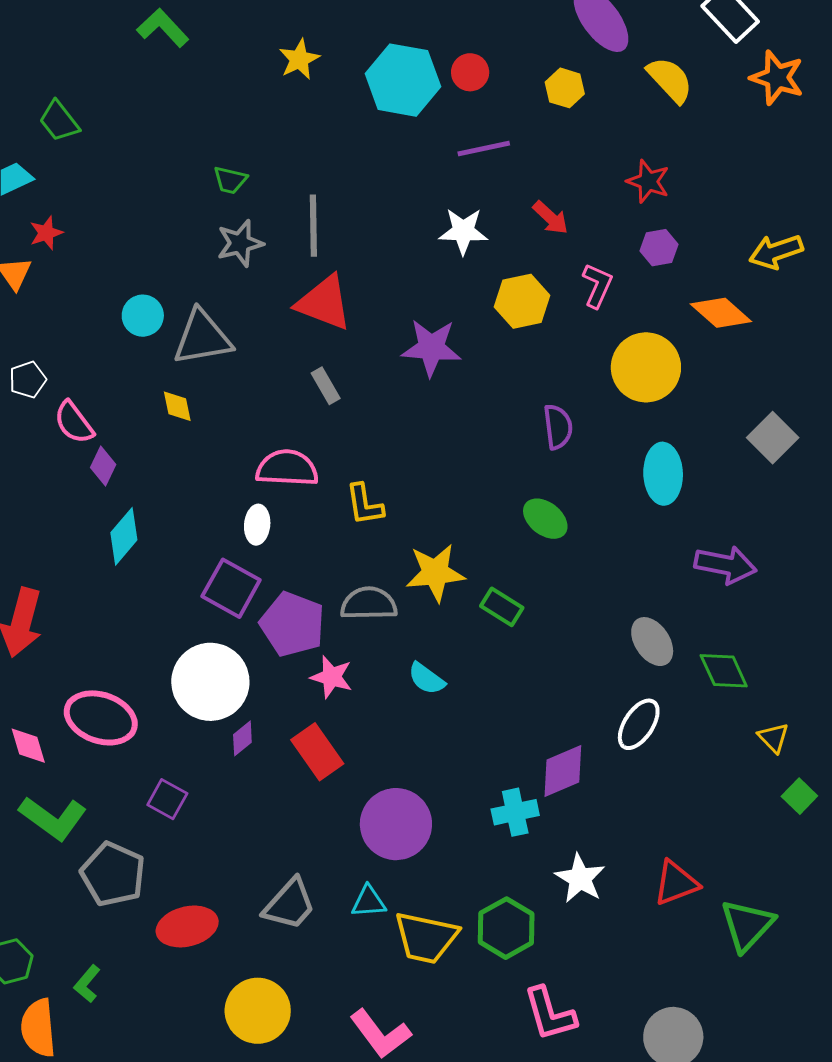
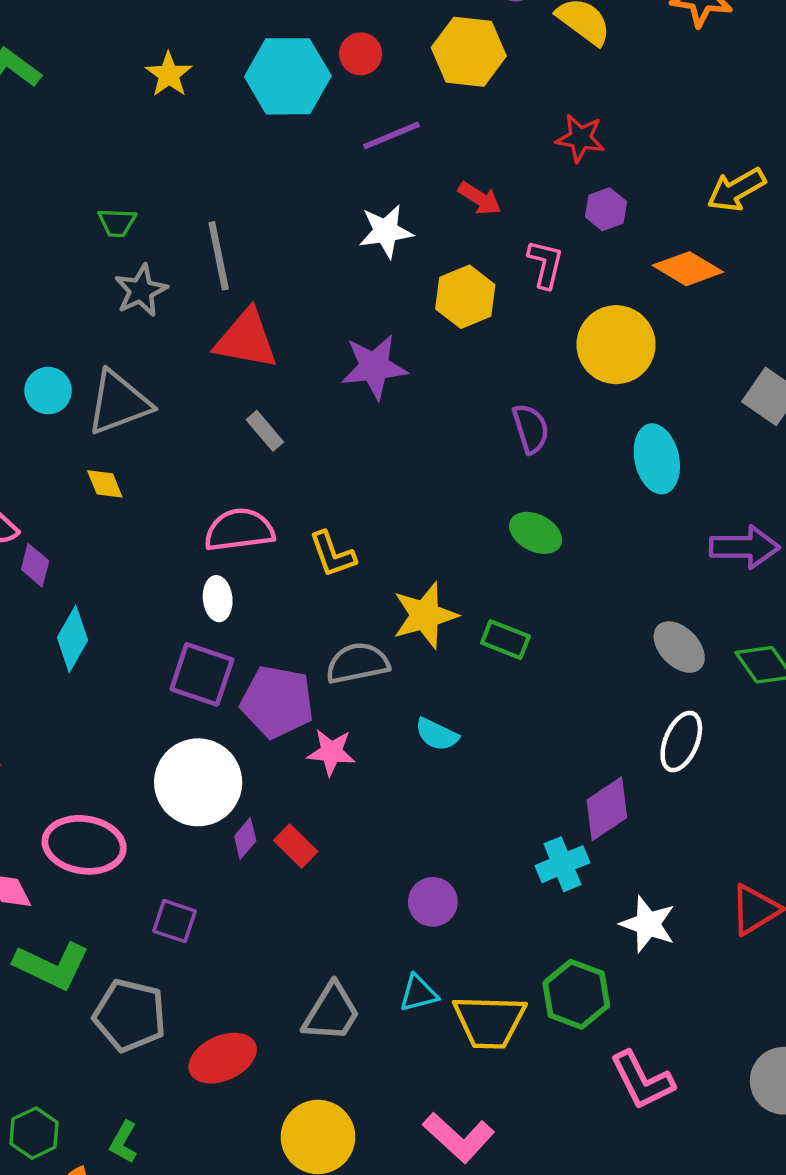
yellow hexagon: (565, 88) -> (469, 52), size x1.6
red rectangle: (317, 752) -> (296, 846), moved, size x0.7
purple circle: (396, 824) -> (433, 902), size x0.6

